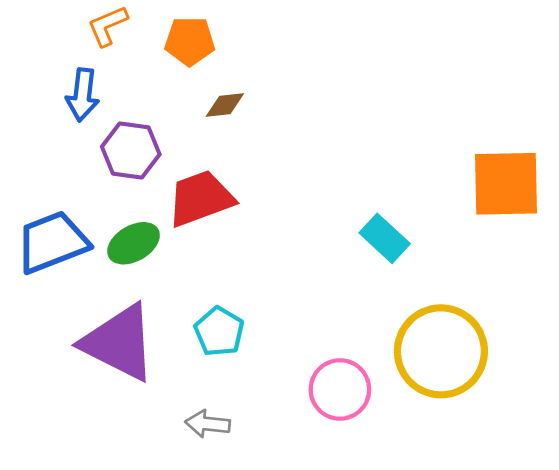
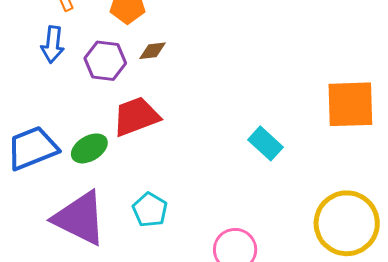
purple hexagon: (131, 151) -> (105, 61), moved
yellow circle: (441, 351) -> (347, 223), moved

